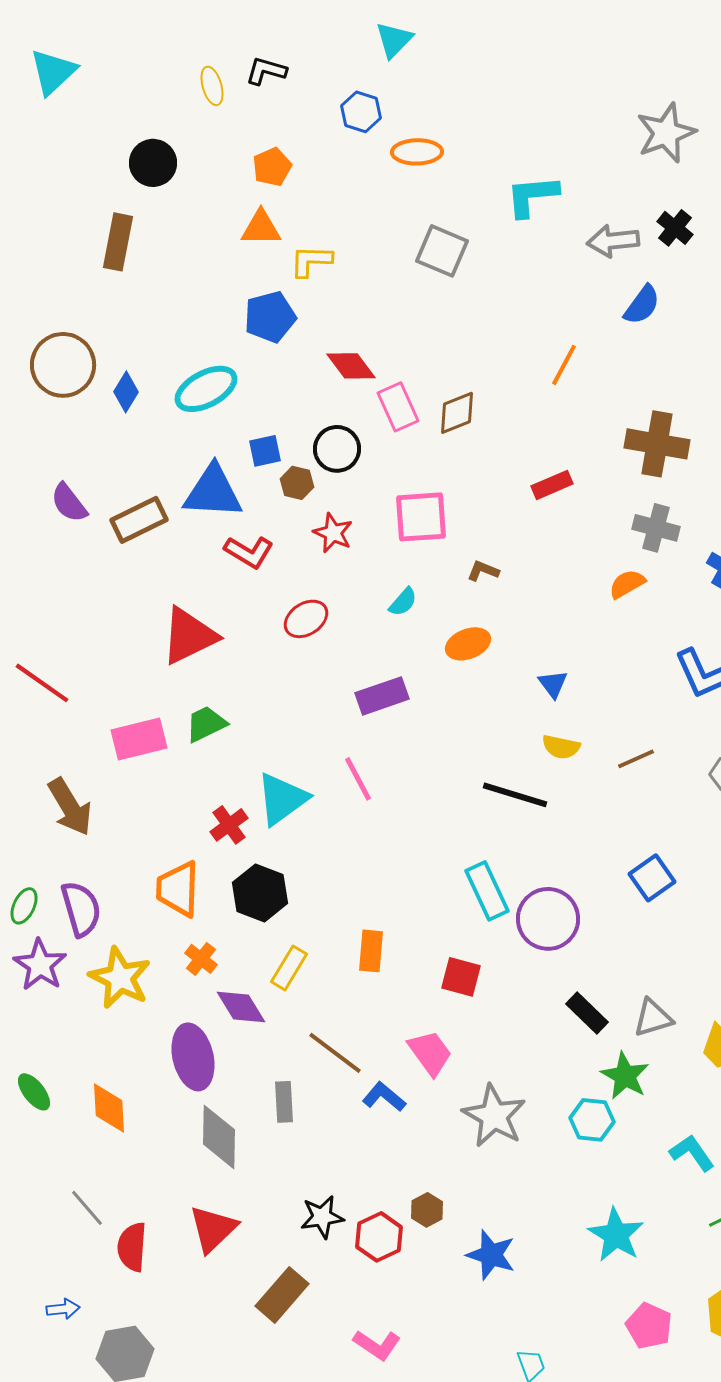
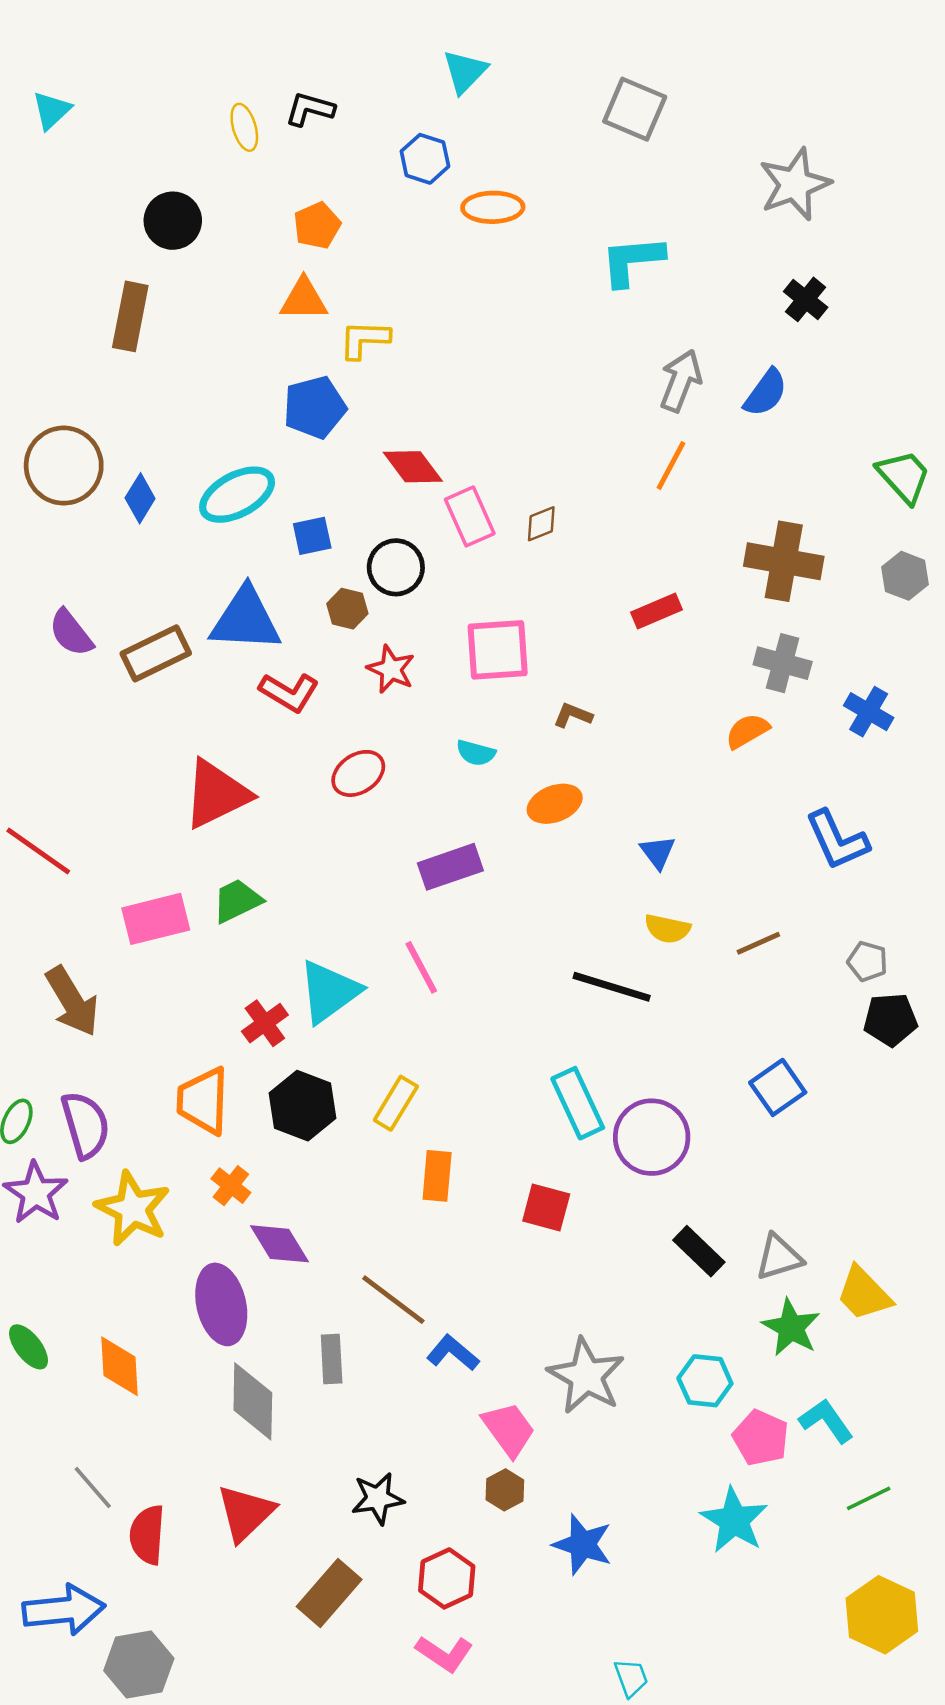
cyan triangle: (53, 72) -> (52, 110), size x0.7
gray arrow: (613, 241) -> (681, 381), moved, turned 117
gray square: (442, 251) -> (635, 109), moved
brown diamond: (457, 413) -> (541, 524), size x0.7
blue square: (265, 451) -> (312, 536), moved
cyan semicircle: (403, 602) -> (476, 753), turned 64
yellow rectangle: (289, 968) -> (396, 1103), moved
pink trapezoid: (430, 1053) -> (509, 1429), moved
green star: (625, 1076) -> (791, 1327), moved
red hexagon: (379, 1237) -> (447, 1578), moved
blue arrow: (63, 1309) -> (64, 1610), size x2.0
pink pentagon: (649, 1326) -> (761, 1438), moved

